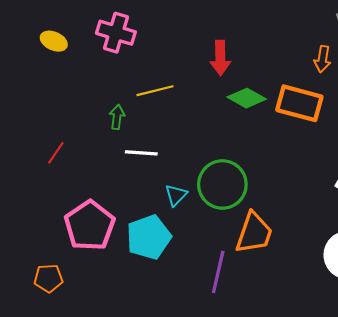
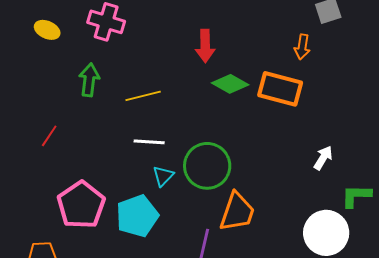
yellow line: (155, 91) -> (143, 96), moved
green arrow: (117, 117) -> (89, 80), moved, size x1.4
white line: (141, 153) -> (149, 142), moved

